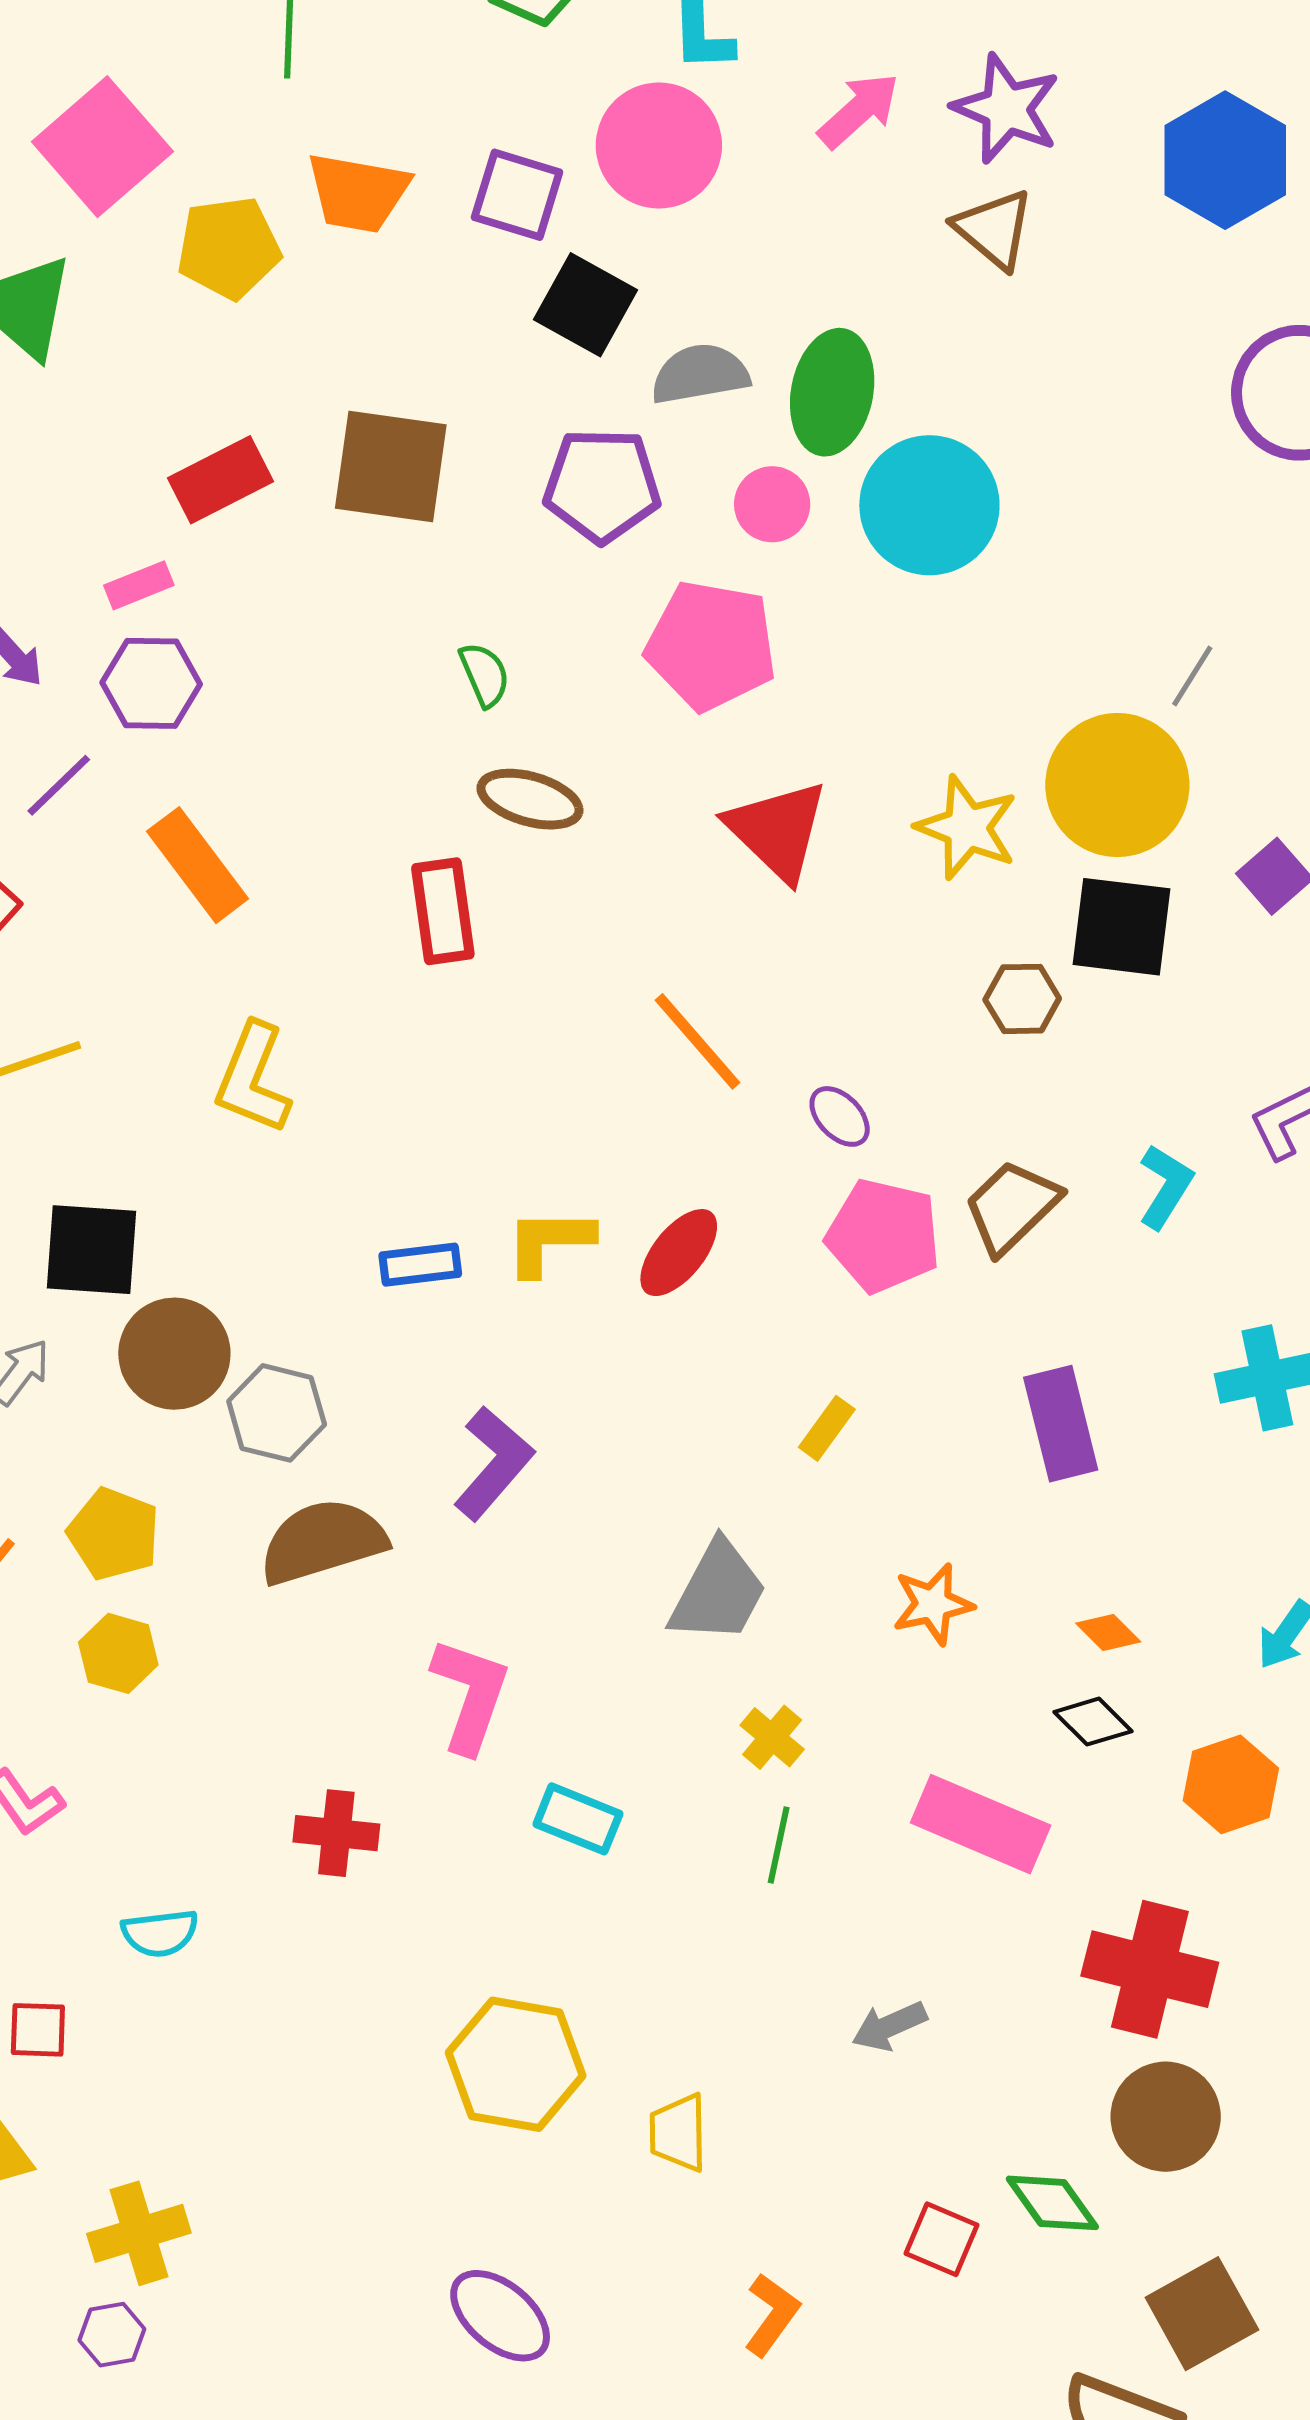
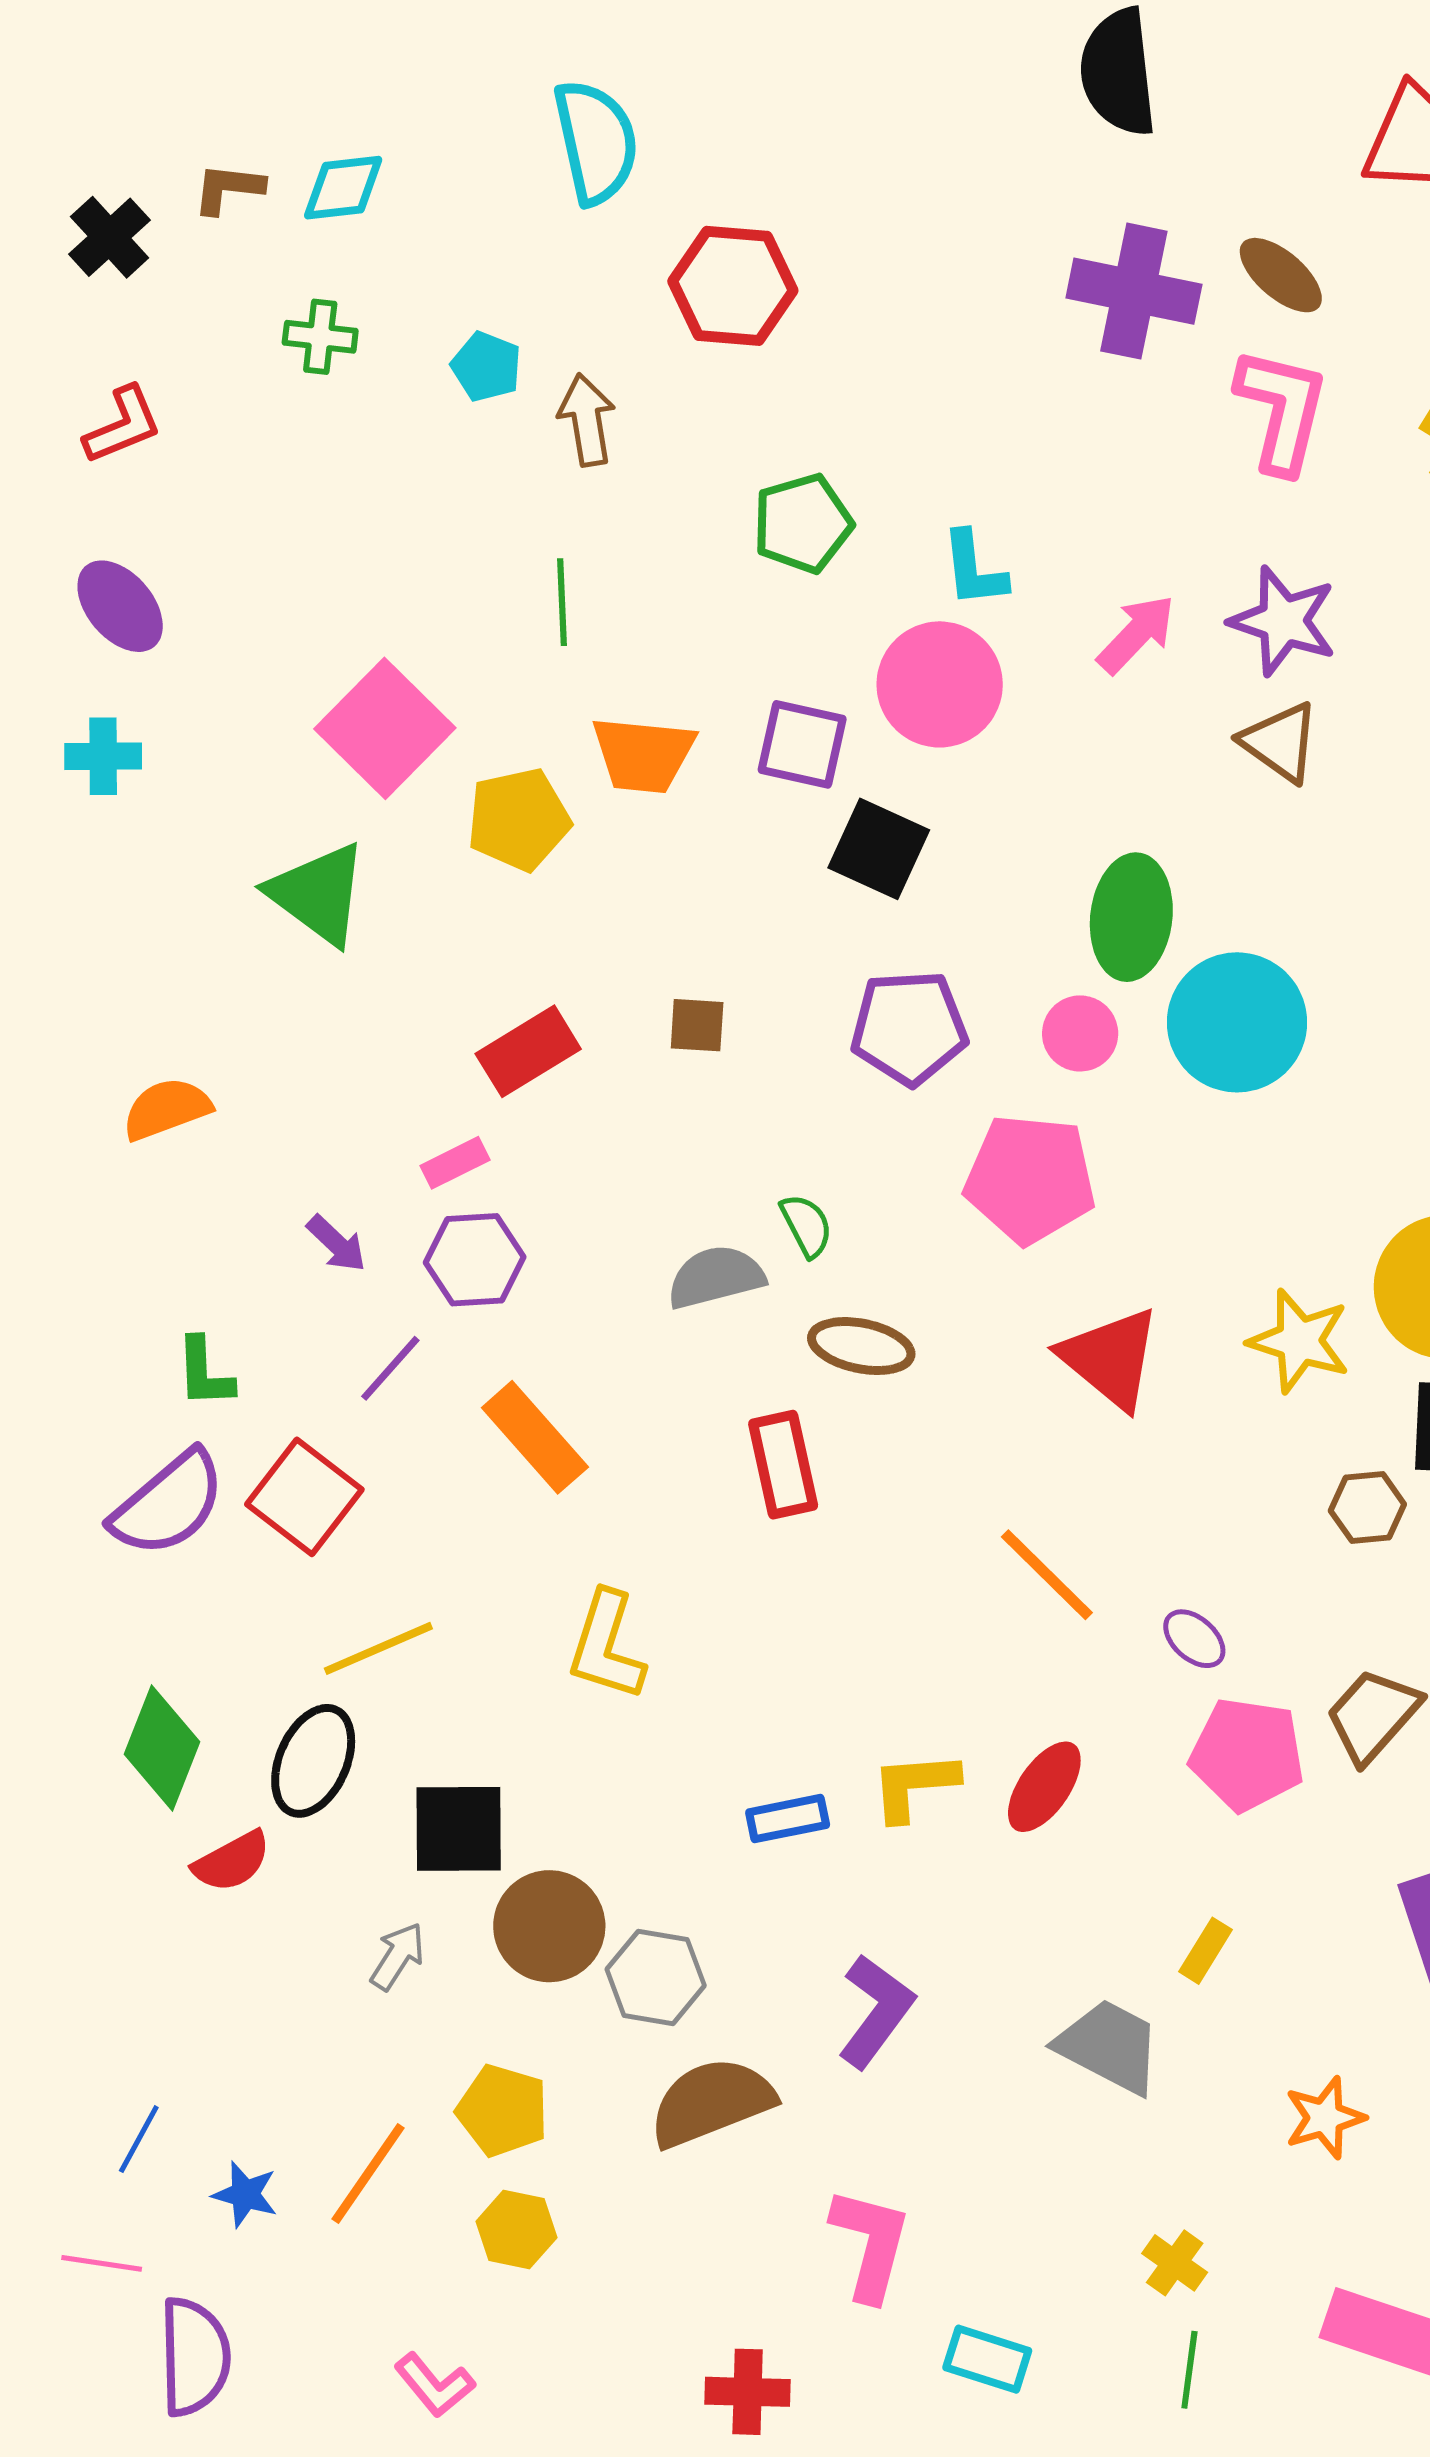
gray semicircle: (700, 374) -> (716, 1277), moved
brown square: (391, 467) -> (697, 1025), size x0.5
gray trapezoid: (718, 1592) -> (1109, 2046), moved, turned -86

